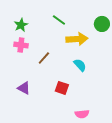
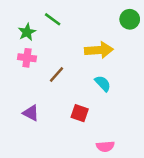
green line: (59, 20) -> (53, 19), moved
green circle: (102, 24) -> (130, 19), moved

